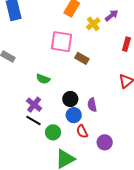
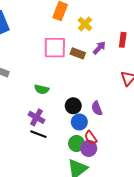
purple arrow: (112, 16) -> (99, 48), moved
brown rectangle: (82, 58) -> (78, 53), moved
green circle: (53, 132) -> (77, 143), moved
purple circle: (105, 142) -> (89, 148), moved

